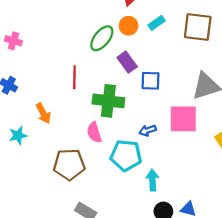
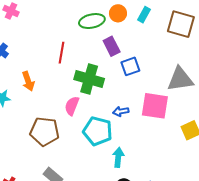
cyan rectangle: (157, 23) -> (144, 15), turned -35
green ellipse: (102, 38) -> (92, 21), turned 30
blue square: (150, 81) -> (130, 66), turned -30
pink semicircle: (94, 132) -> (72, 106), turned 30

